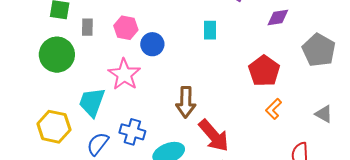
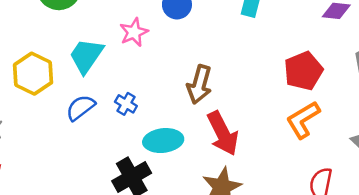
pink star: (124, 74) -> (134, 32), size x0.7
orange L-shape: (274, 109) -> (303, 120), size x1.5
blue cross: (132, 132) -> (126, 104), size x0.7

